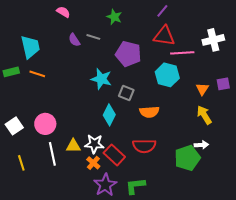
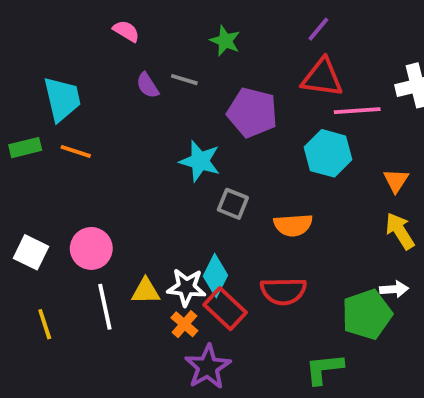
gray square: (126, 93) -> (233, 204), moved
cyan diamond: (109, 115) -> (215, 276), moved
white square: (14, 126) -> (31, 252), turned -30
green L-shape: (135, 186) -> (324, 369), moved

